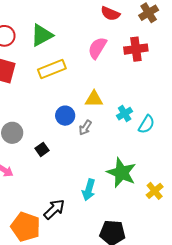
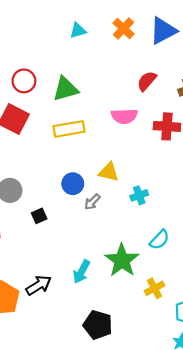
red semicircle: (110, 14) -> (147, 81), turned 96
pink semicircle: (97, 48) -> (124, 116), turned -135
cyan semicircle: (146, 124) -> (159, 240), moved

